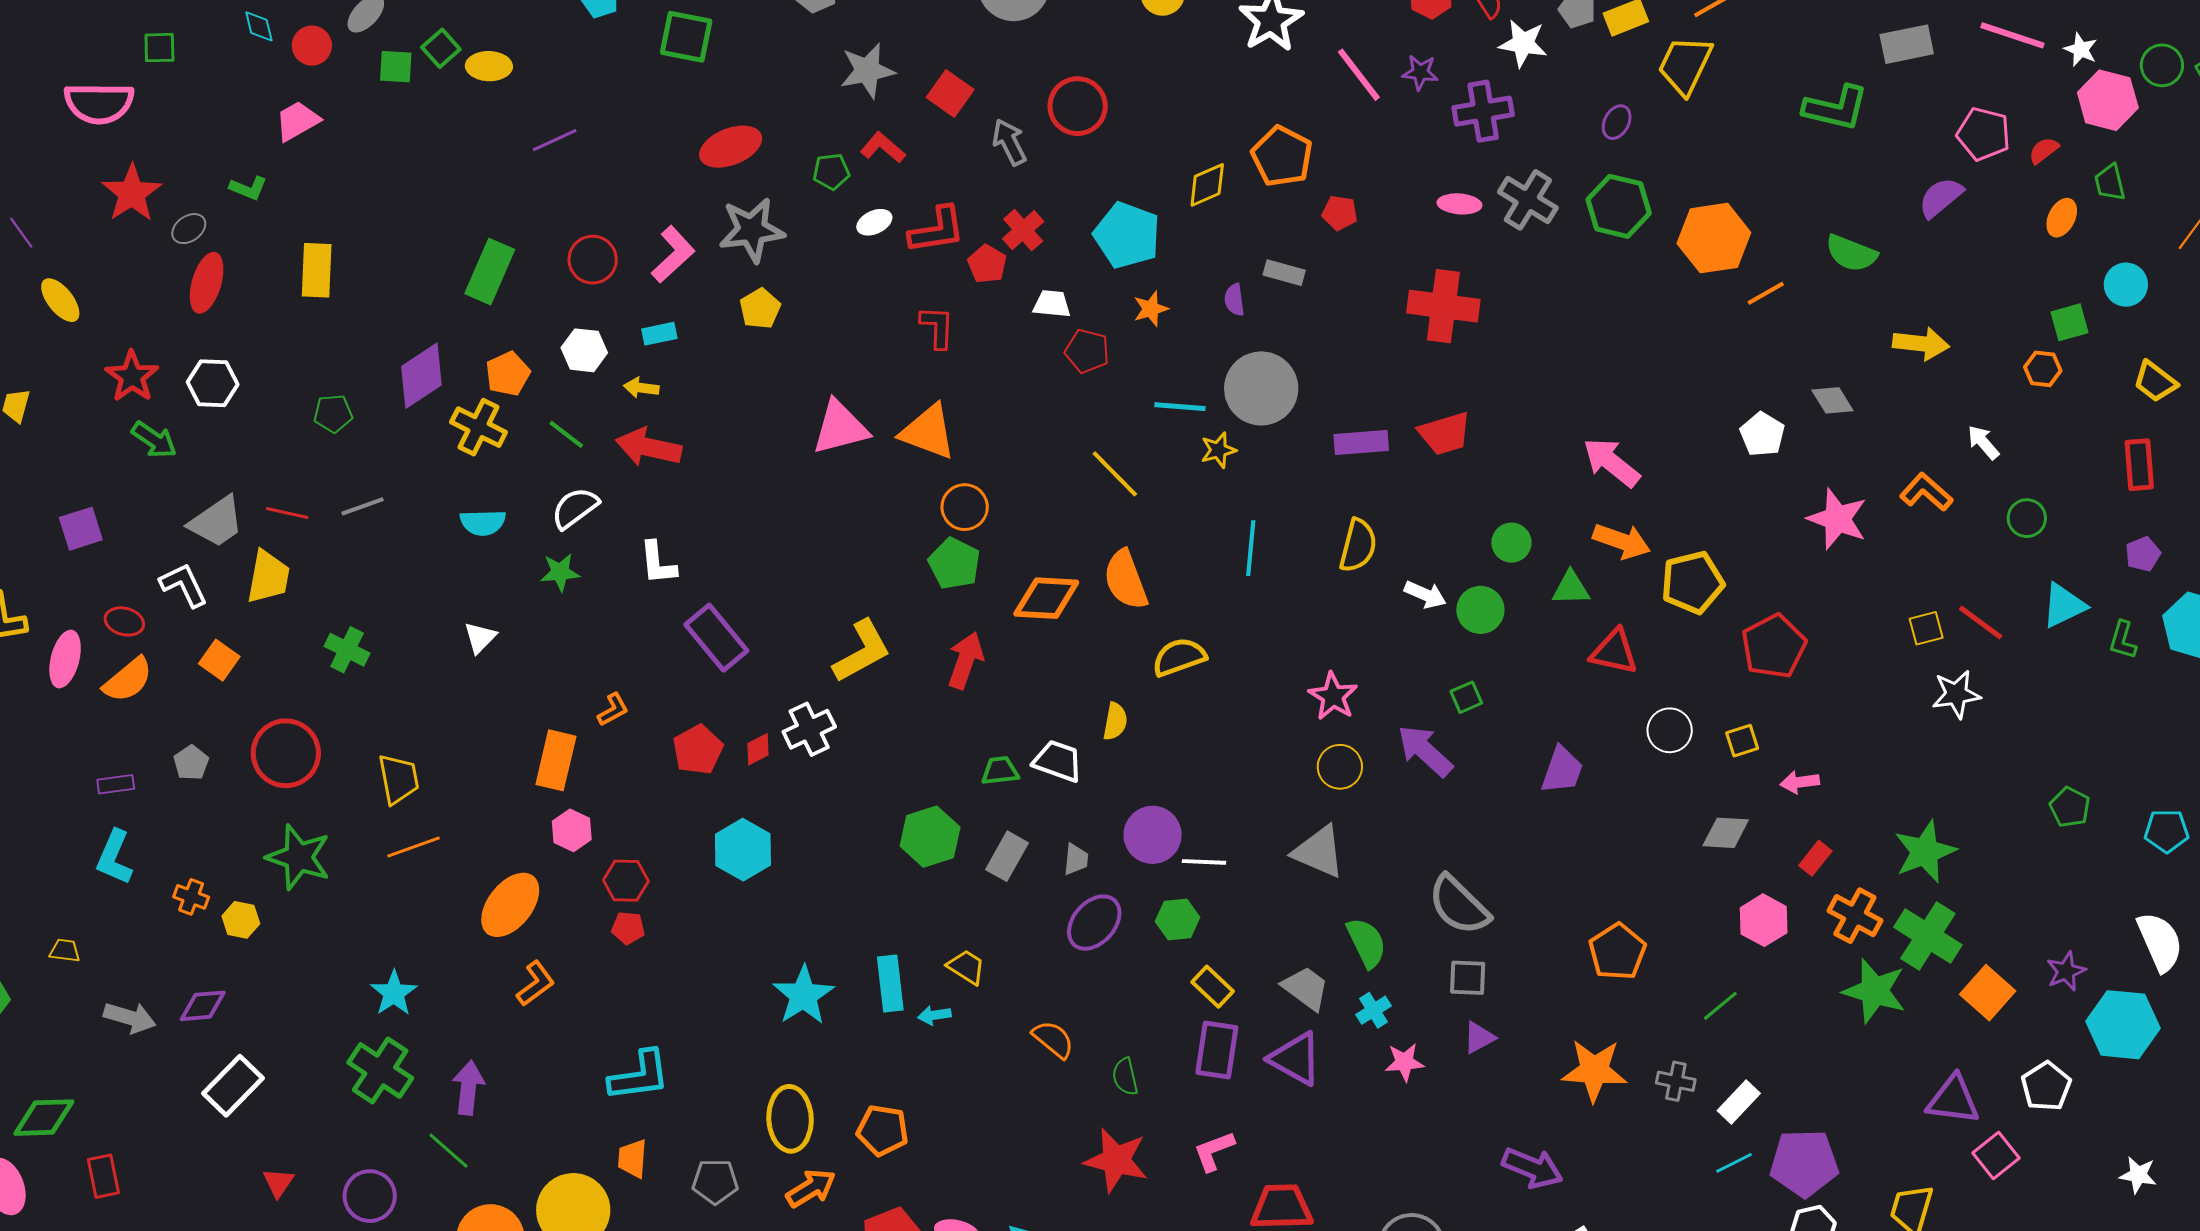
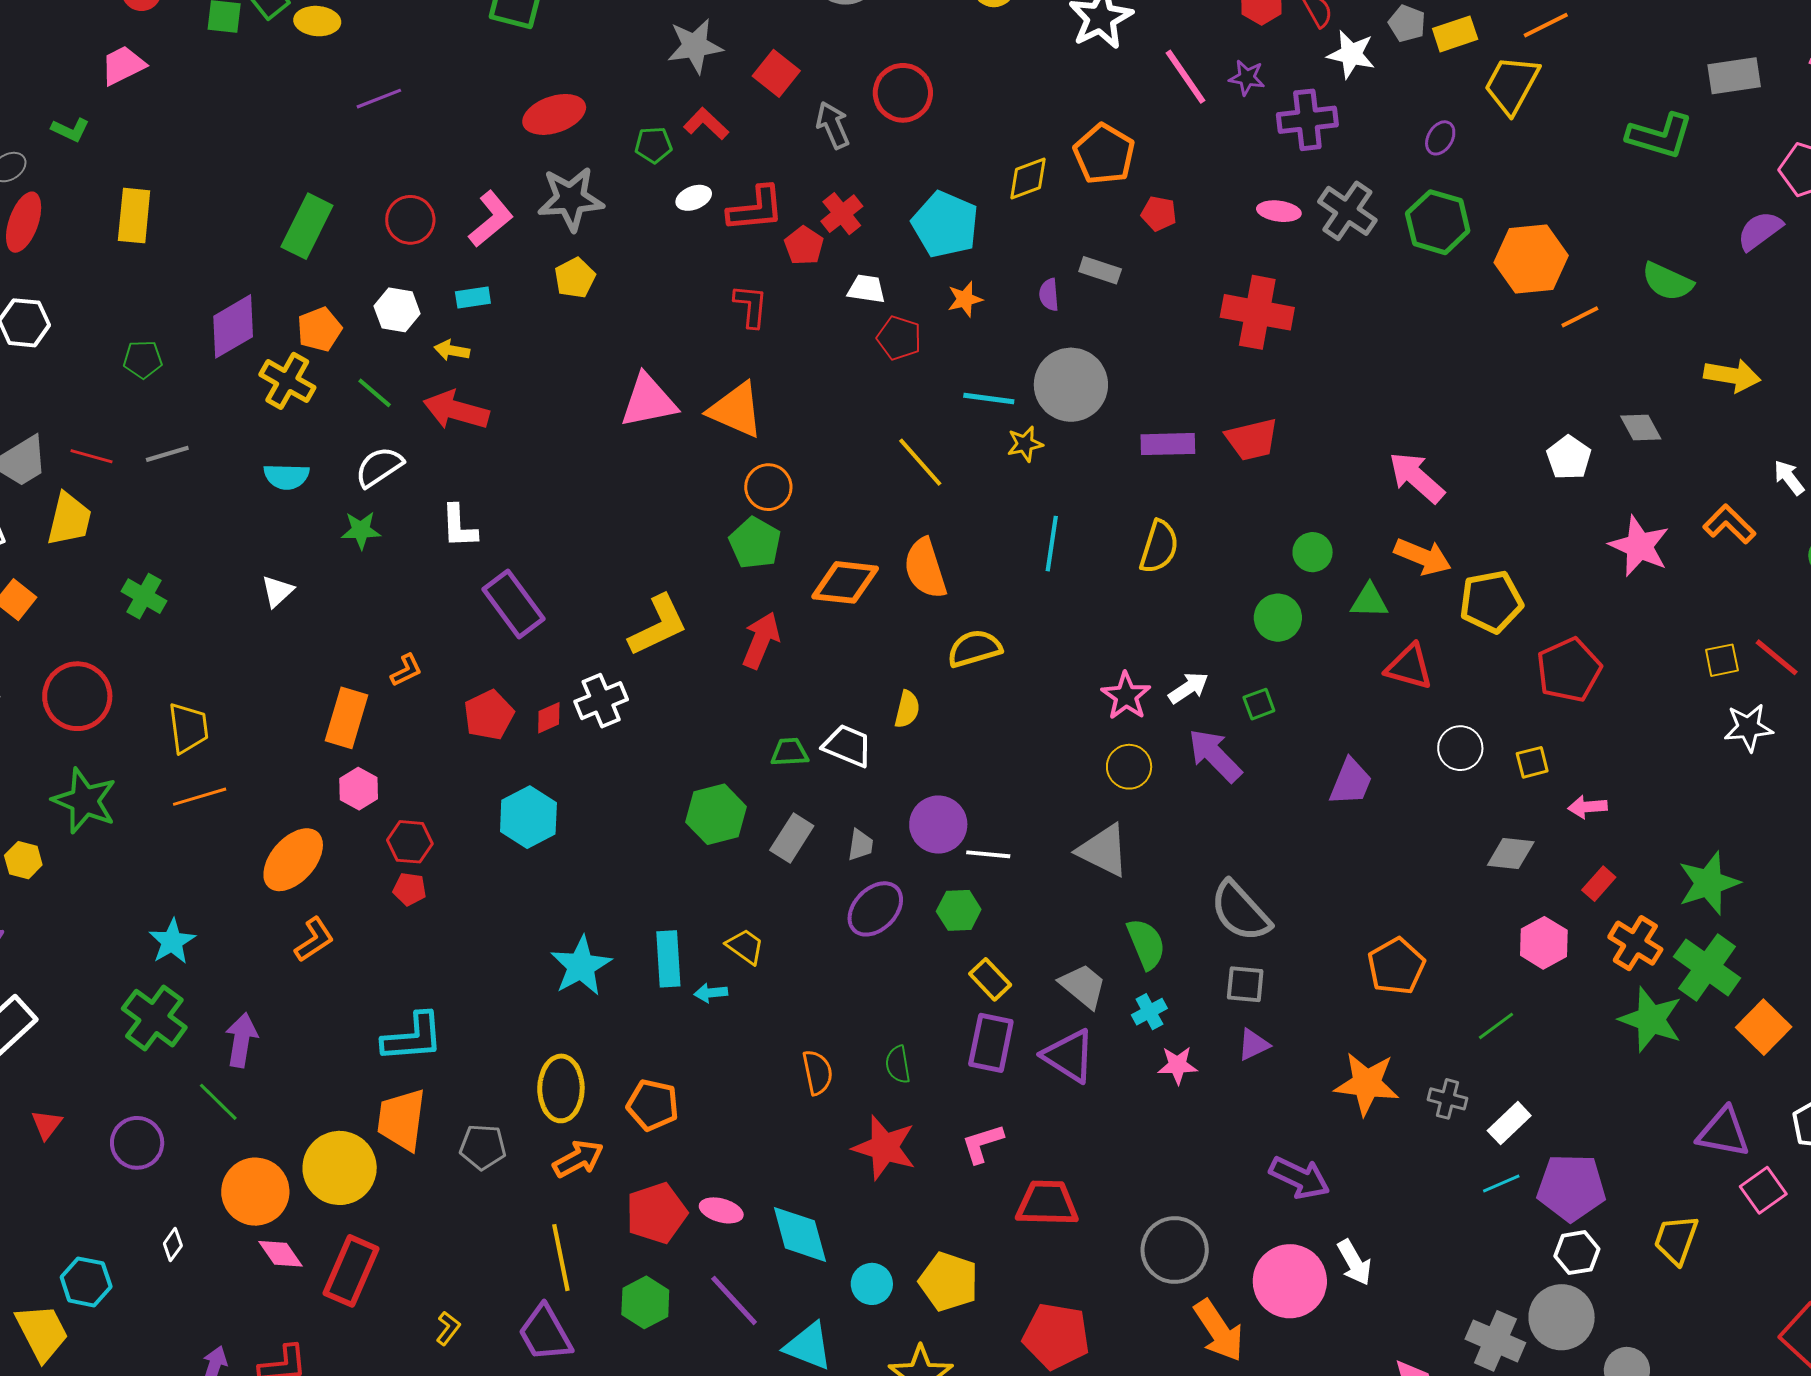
white arrow: (1425, 595) -> (1188, 688), moved, turned -60
orange semicircle: (1053, 1039) -> (817, 1072), moved, turned 36
orange trapezoid: (632, 1159) -> (401, 1120), size x1.6

